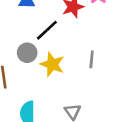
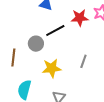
yellow star: (52, 64) -> (52, 68), moved, turned 30

